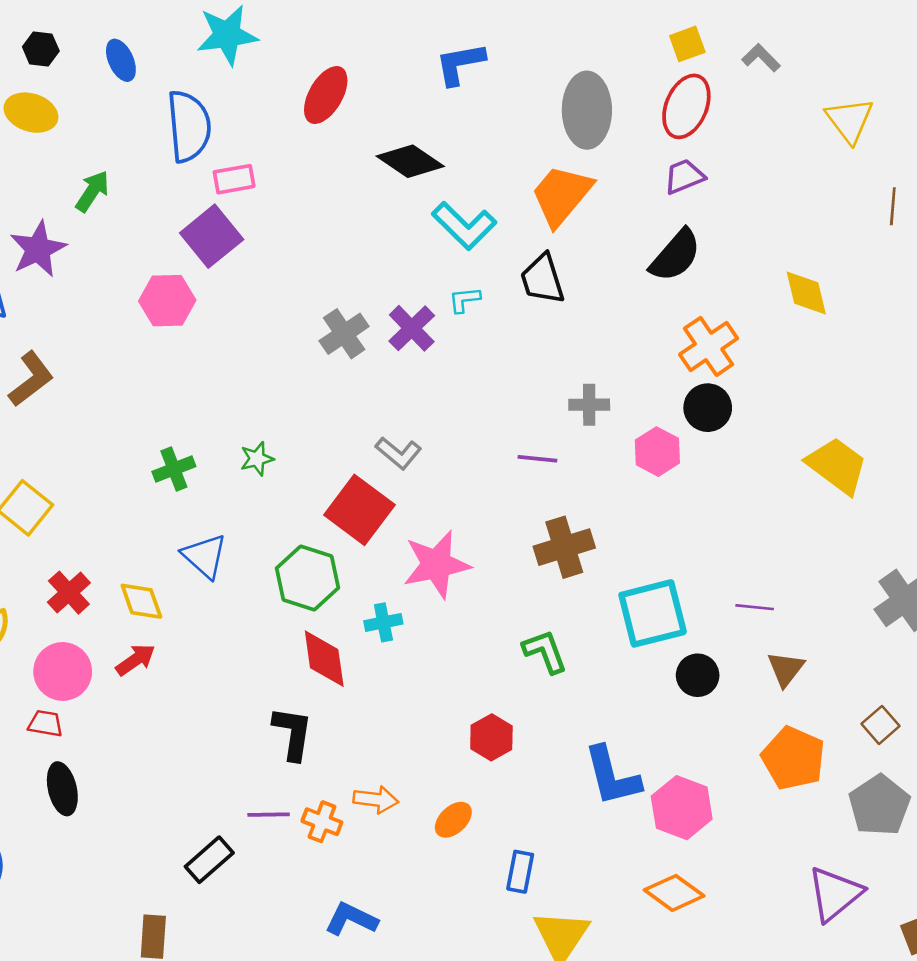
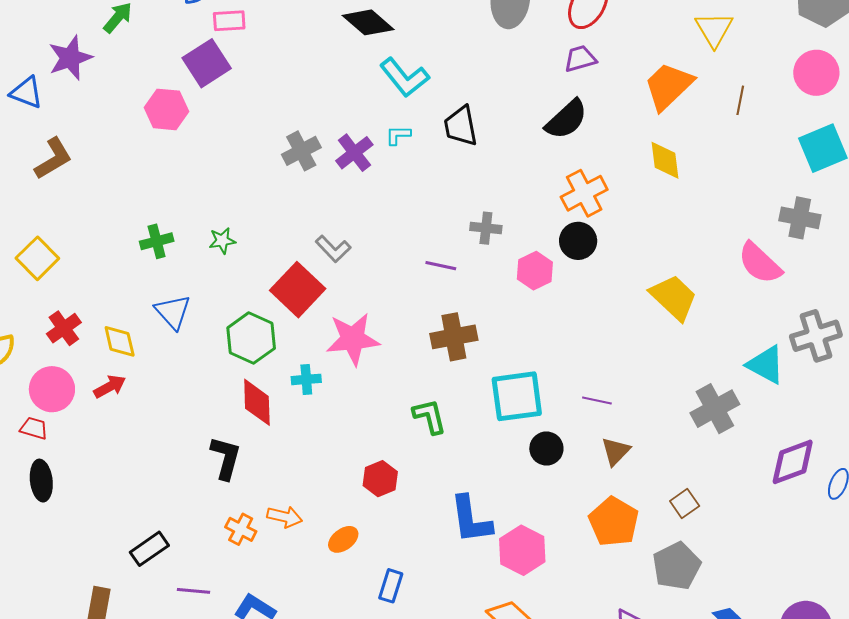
orange trapezoid: (561, 195) -> (668, 86), moved
purple line: (269, 815) -> (193, 591), moved

